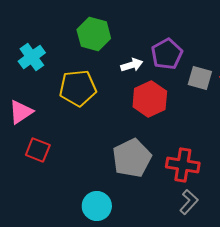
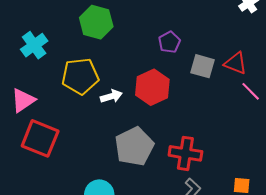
purple pentagon: (167, 54) -> (169, 42), size x0.7
white arrow: (132, 65) -> (111, 96), moved
red square: (38, 150) -> (40, 138), size x1.5

